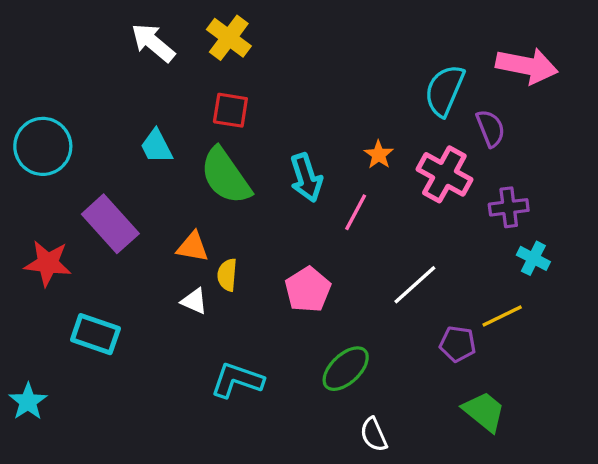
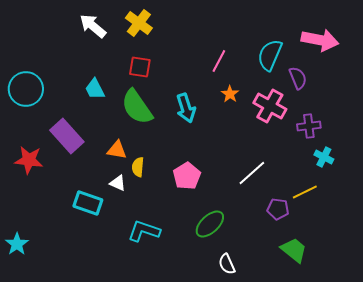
pink line: (356, 212) -> (219, 61), moved
cyan rectangle: (95, 334) -> (88, 203), moved

